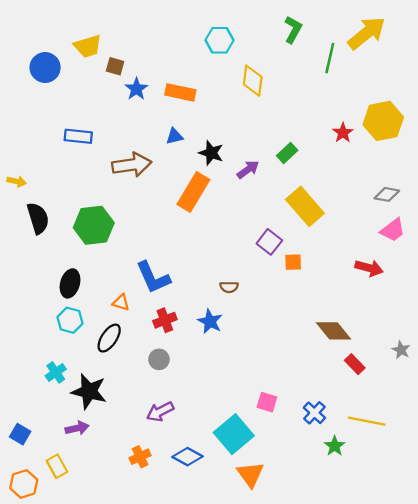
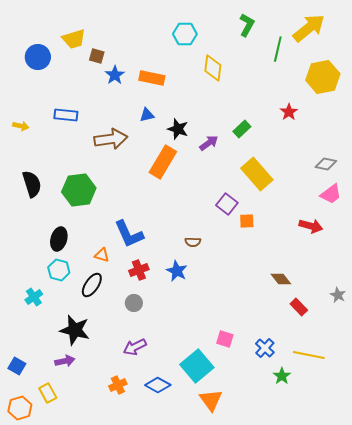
yellow hexagon: (383, 121) -> (323, 77), moved
yellow arrow: (17, 181) -> (21, 126), moved
brown diamond: (333, 331) -> (281, 279), size x0.7
cyan cross: (56, 372) -> (34, 297), moved

